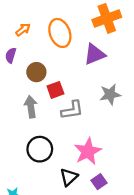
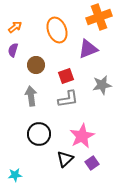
orange arrow: (23, 30) -> (15, 27), moved
red square: (55, 90) -> (66, 76), moved

